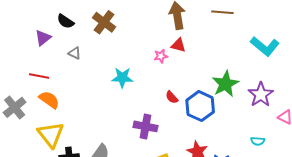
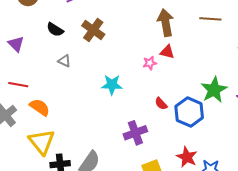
purple triangle: (43, 38) -> (16, 44), moved, turned -36
red line: (39, 76) -> (18, 85), moved
purple cross: (146, 126) -> (135, 133), turned -30

